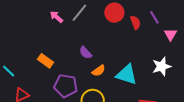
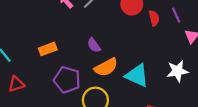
orange rectangle: (46, 61) -> (48, 49), turned -63
orange semicircle: (99, 71) -> (106, 67), size x1.5

